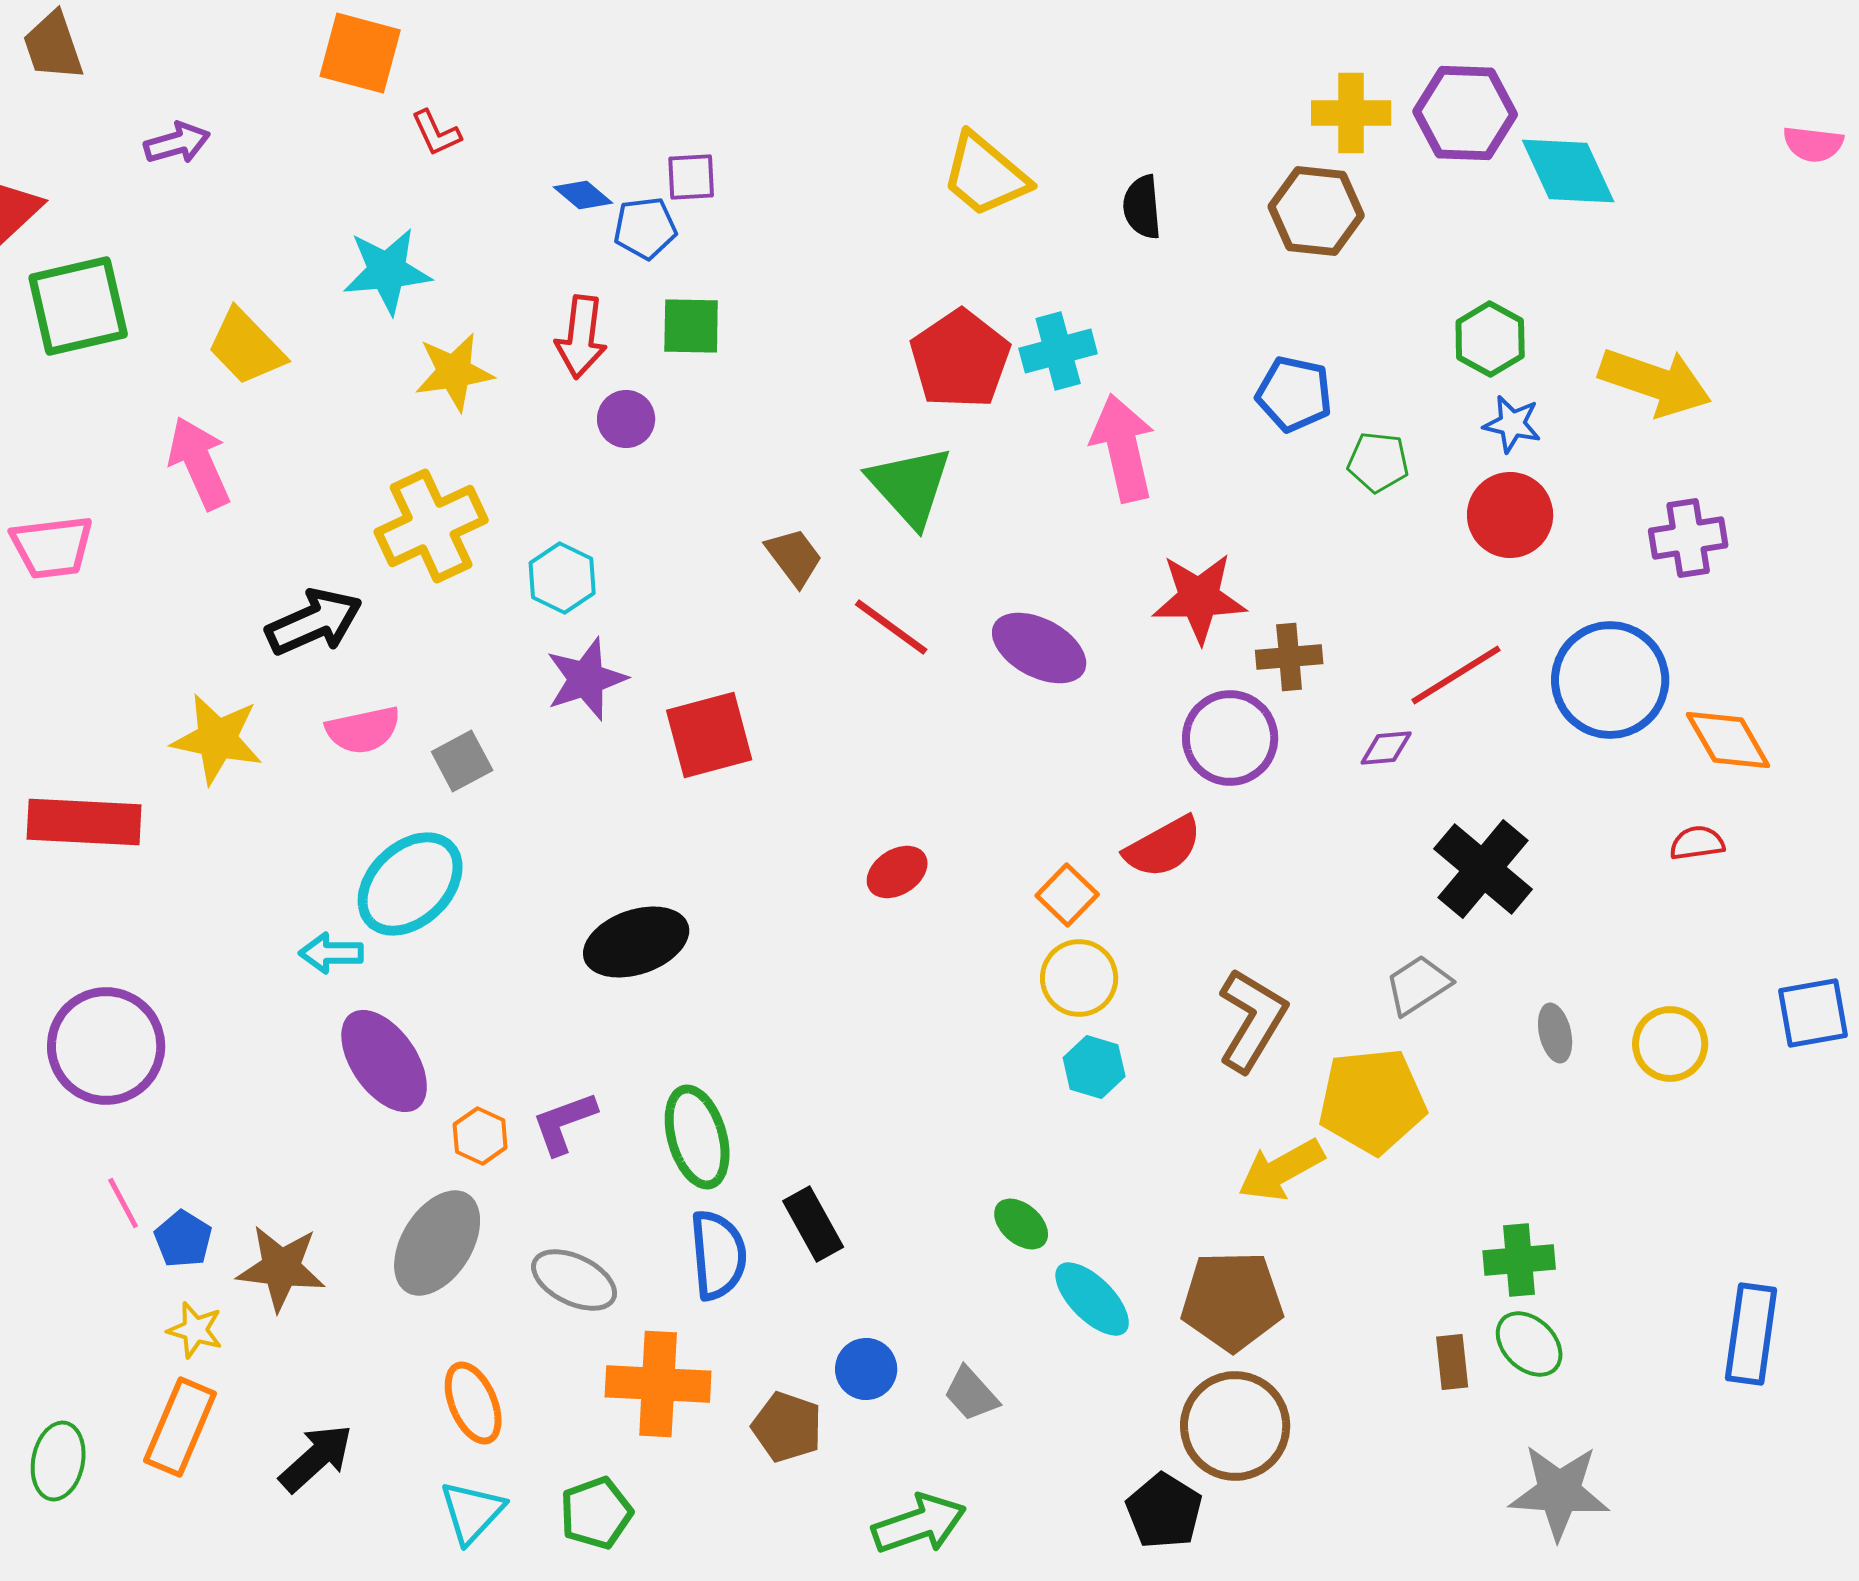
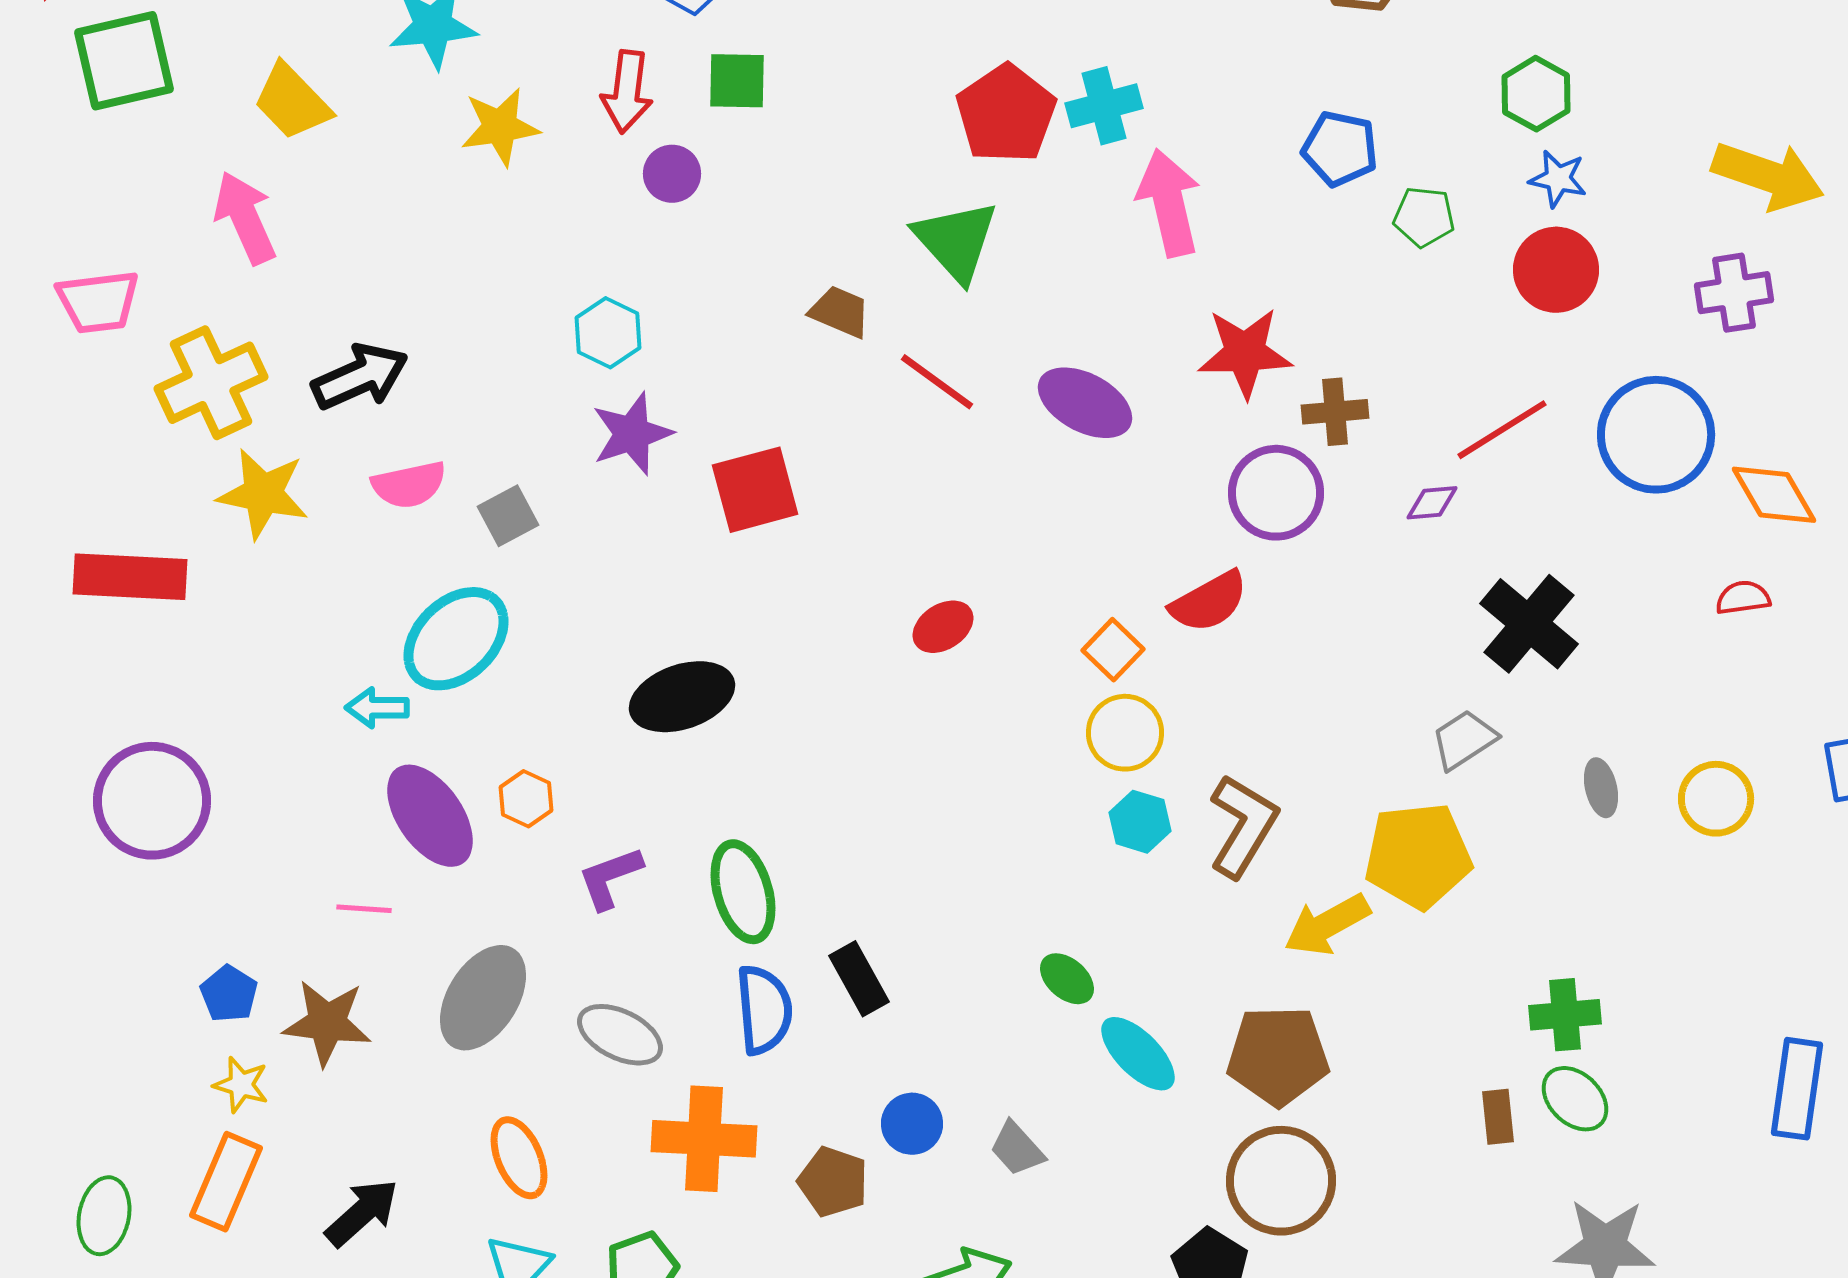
yellow arrow: (1655, 382) -> (1768, 176), moved
yellow cross: (431, 526) -> (211, 383), moved
brown trapezoid: (794, 557) -> (840, 312), turned -30
brown L-shape: (1252, 1020) -> (1243, 826), moved
orange hexagon: (480, 1136) -> (526, 799), moved
pink line: (123, 1203) -> (364, 909), moved, turned -58

